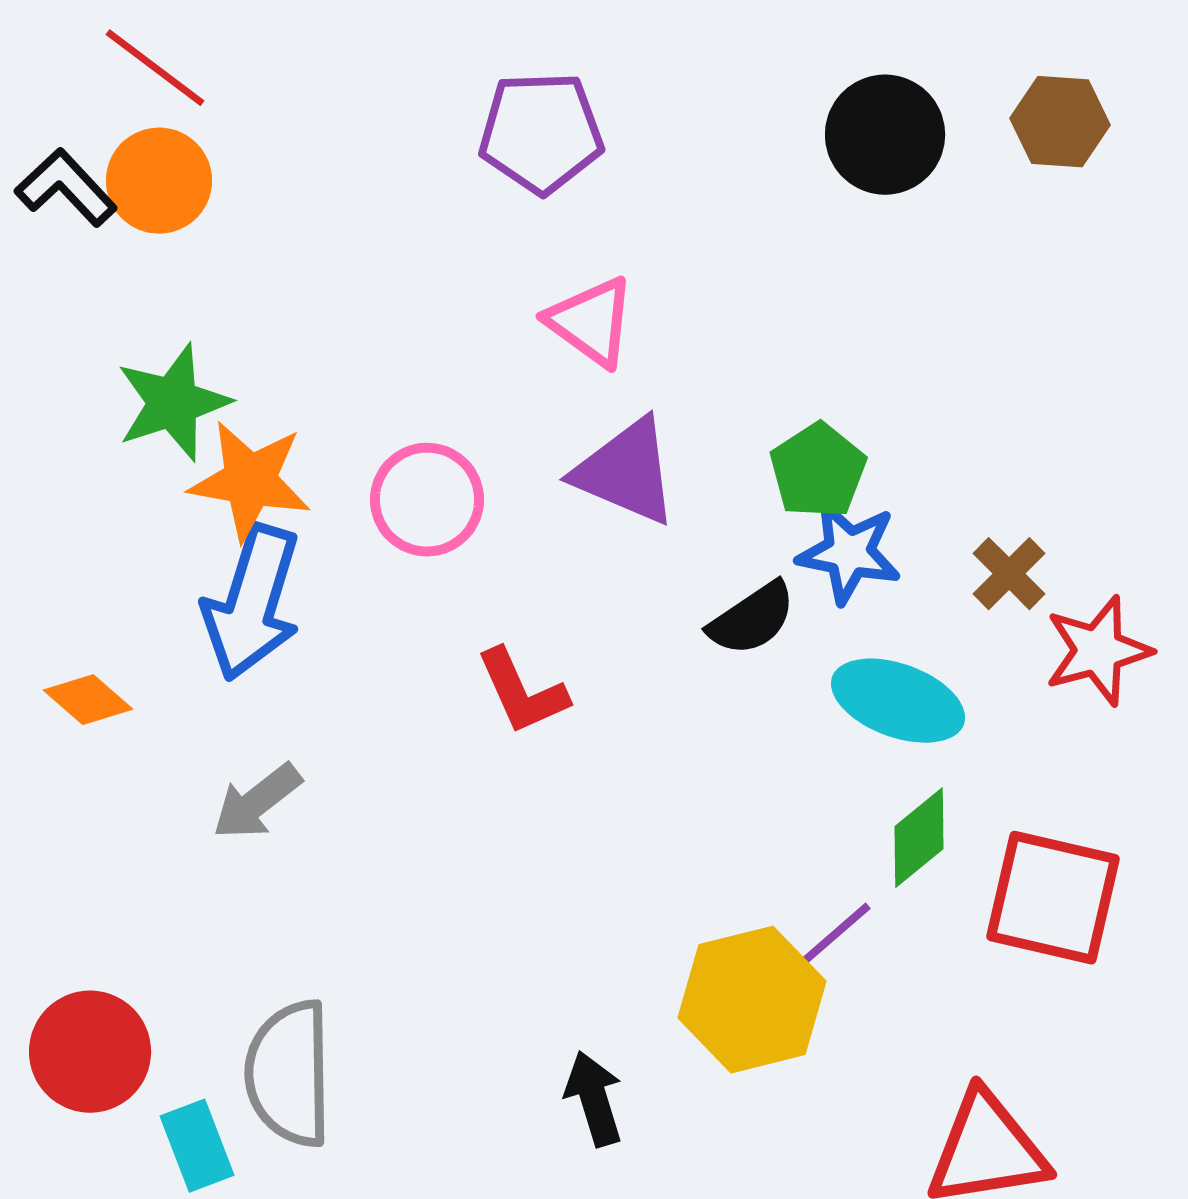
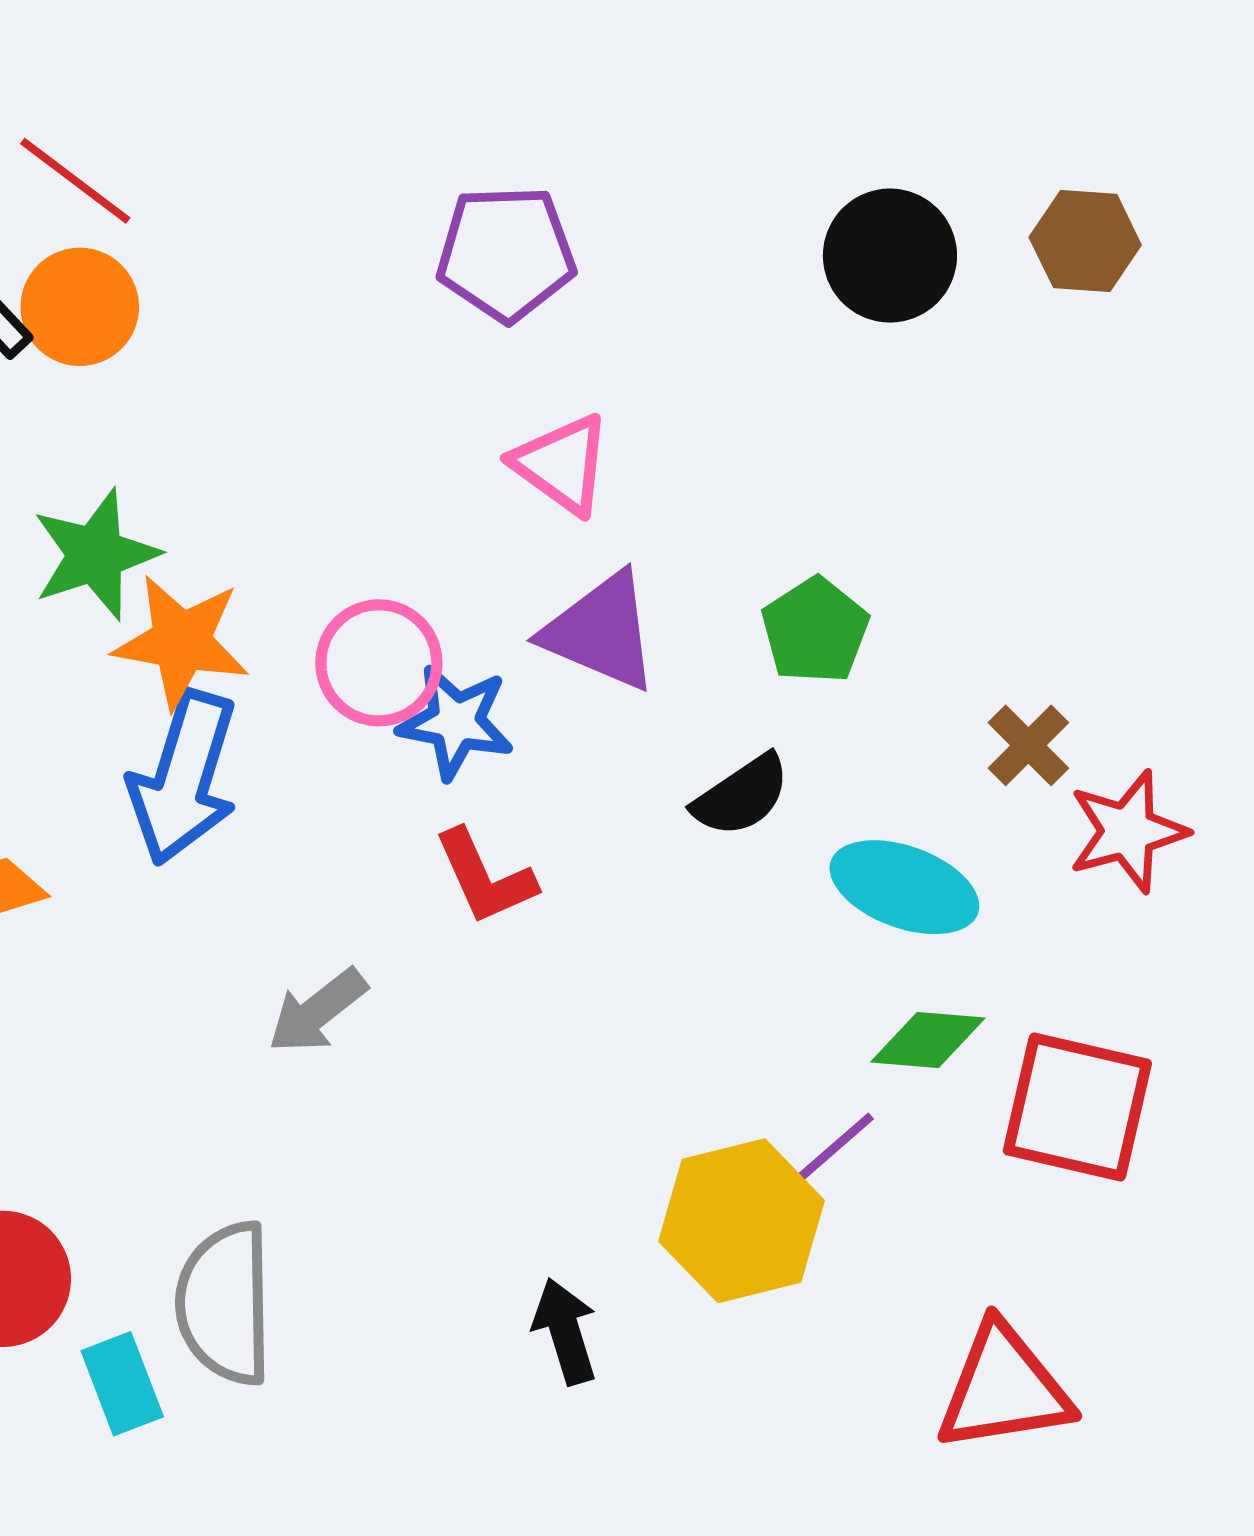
blue star: (849, 553) -> (456, 722), moved
gray arrow: (257, 802) -> (317, 1011), moved
green diamond: (919, 838) -> (928, 1040), turned 44

